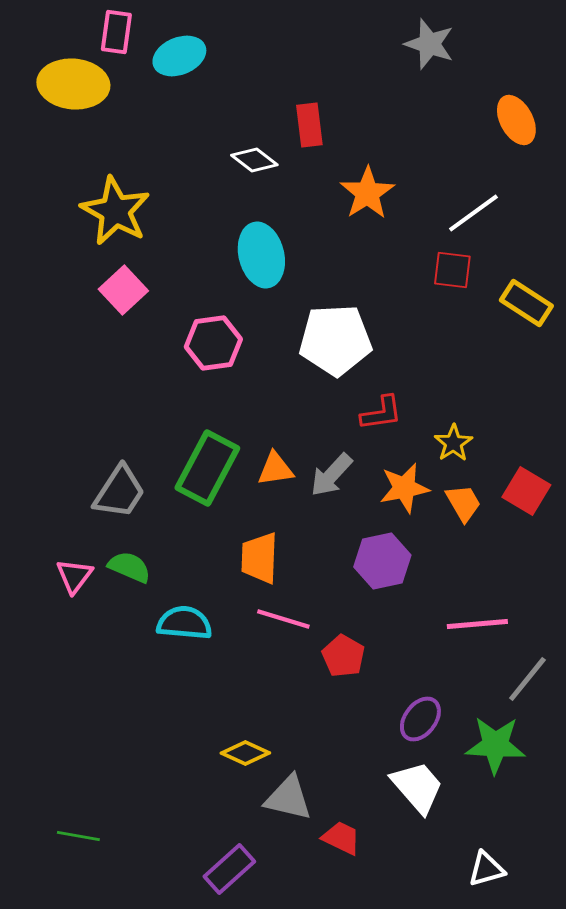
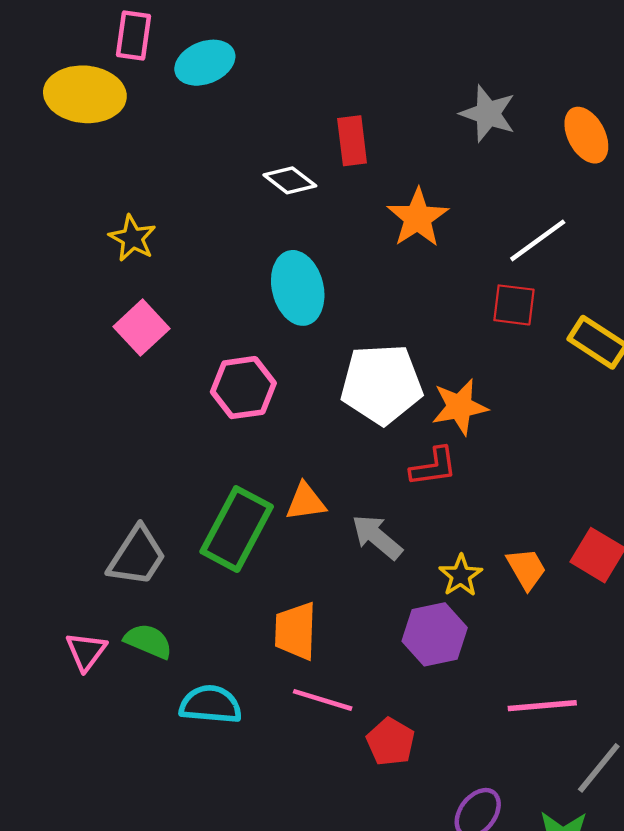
gray star: (429, 44) -> (488, 114), moved
yellow star: (115, 211) -> (132, 238), size x0.6
yellow star: (453, 443) -> (461, 575), moved
orange triangle: (275, 469) -> (306, 502), moved
gray arrow: (331, 475) -> (377, 537), turned 87
orange star: (404, 488) -> (460, 407), moved

